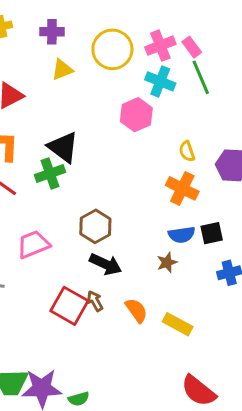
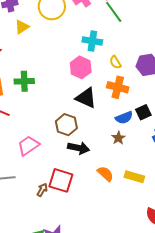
cyan cross: (160, 81) -> (92, 41), moved
pink hexagon: (136, 115) -> (81, 67), moved
black triangle: (63, 147) -> (86, 98), moved
green cross: (50, 174) -> (24, 81), moved, turned 30
brown arrow: (95, 301) -> (42, 190), moved, turned 72

